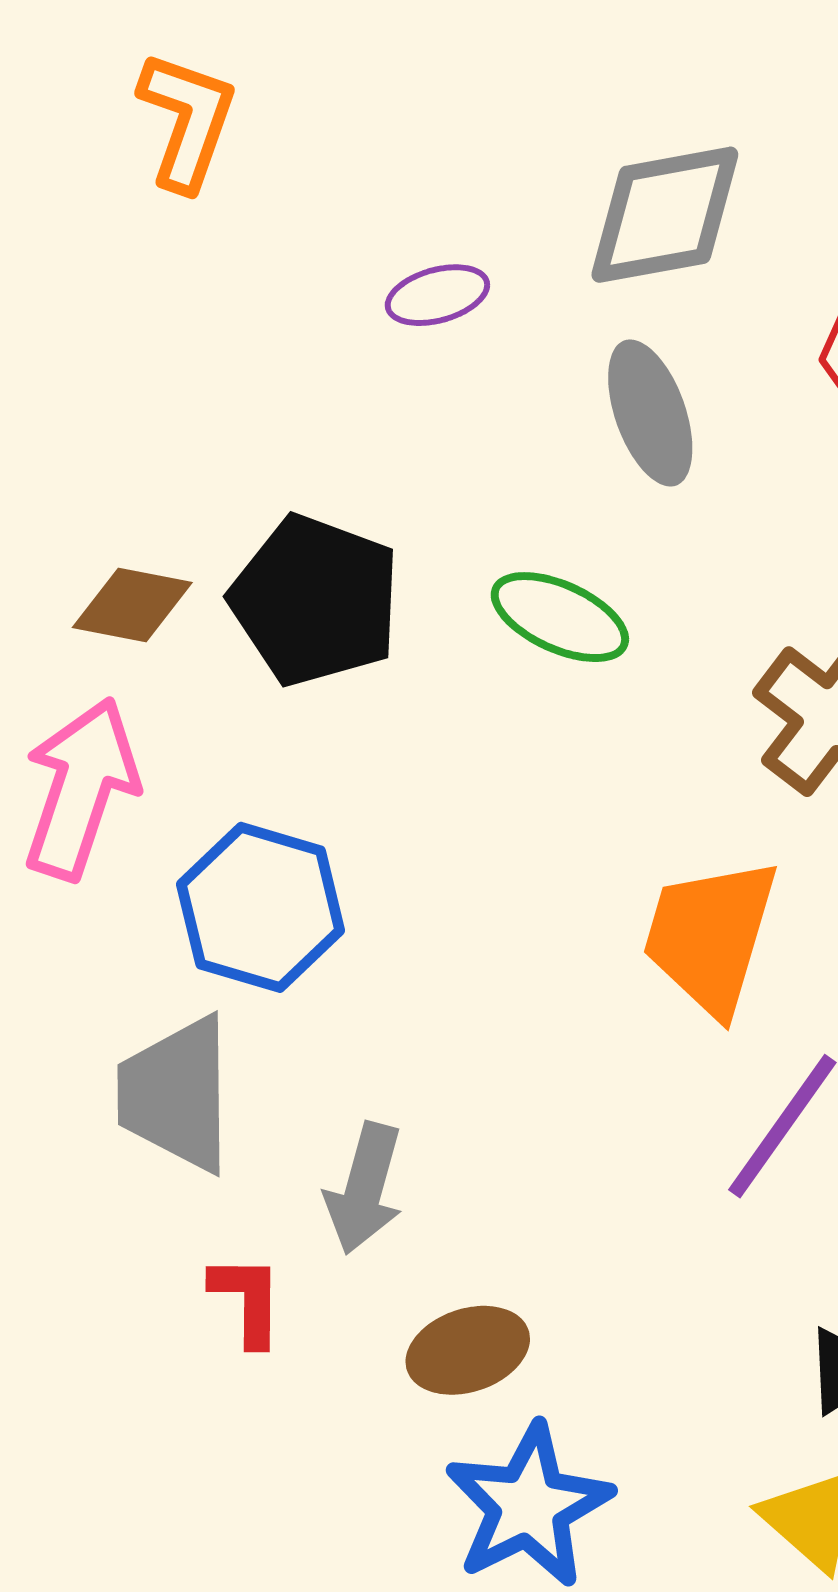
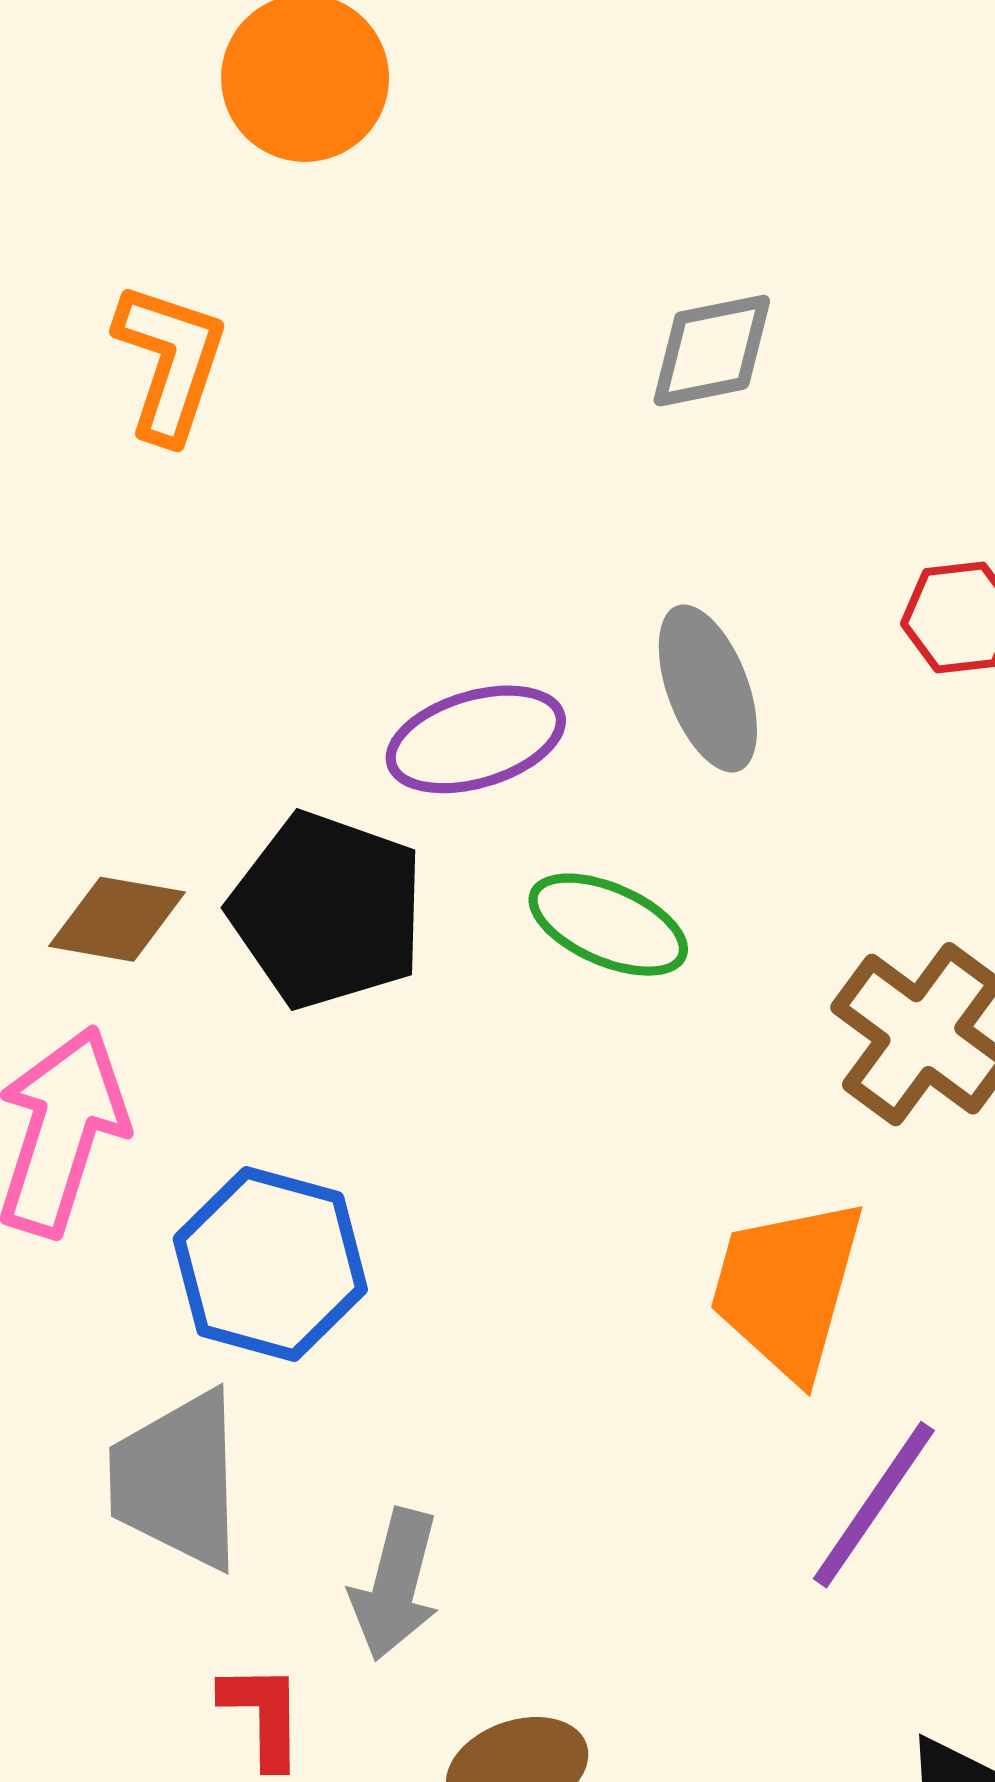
gray diamond: (665, 215) -> (712, 351), moved, size x0.7
purple ellipse: (437, 295) -> (476, 739), moved, size x1.5

